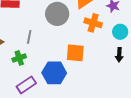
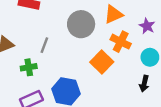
orange square: (75, 53) -> (102, 62), moved, turned 30

